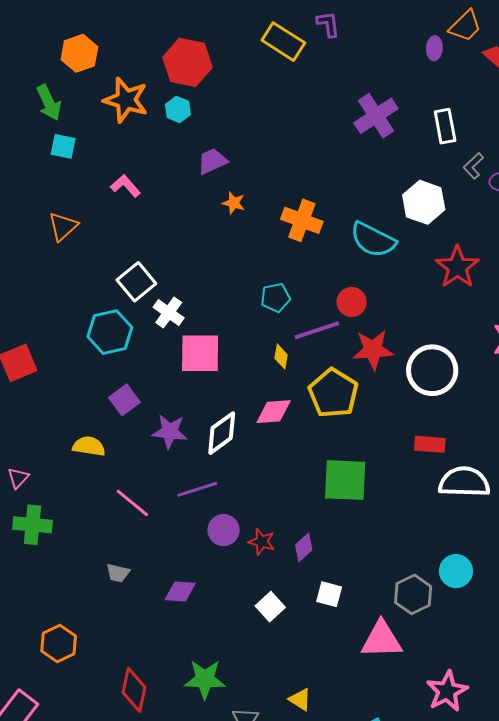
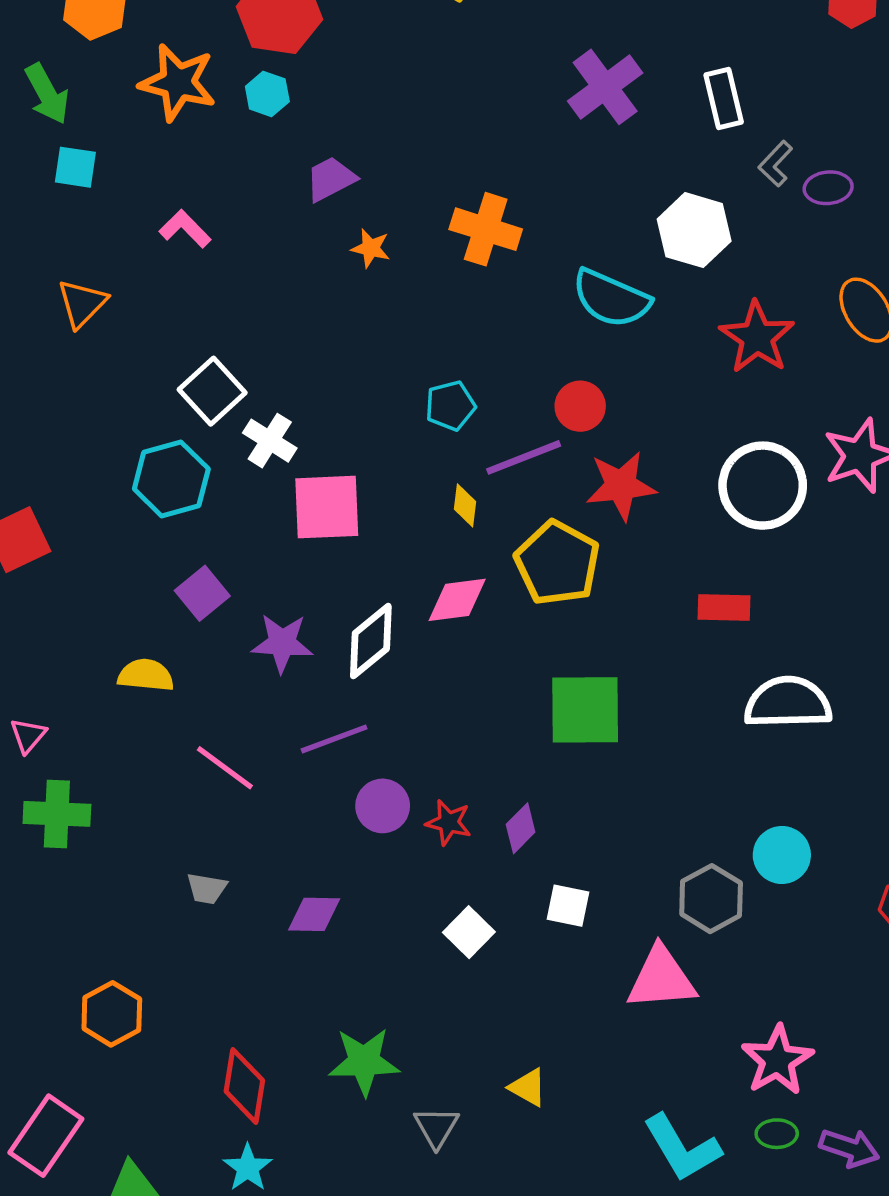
orange cross: (302, 220) -> (486, 229), moved
white circle: (432, 370) -> (763, 486), moved
red rectangle: (430, 444) -> (724, 607), moved

